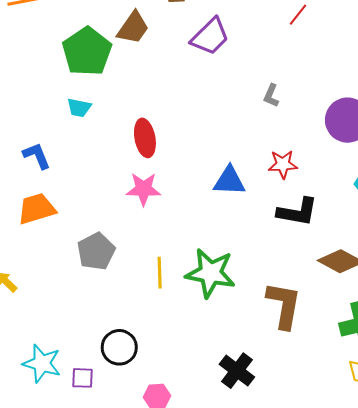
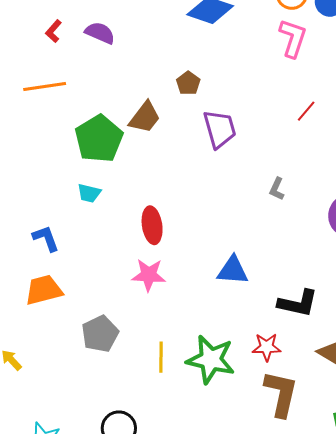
purple trapezoid: (210, 37) -> (220, 129), turned -63
red star: (283, 164) -> (267, 347), moved

